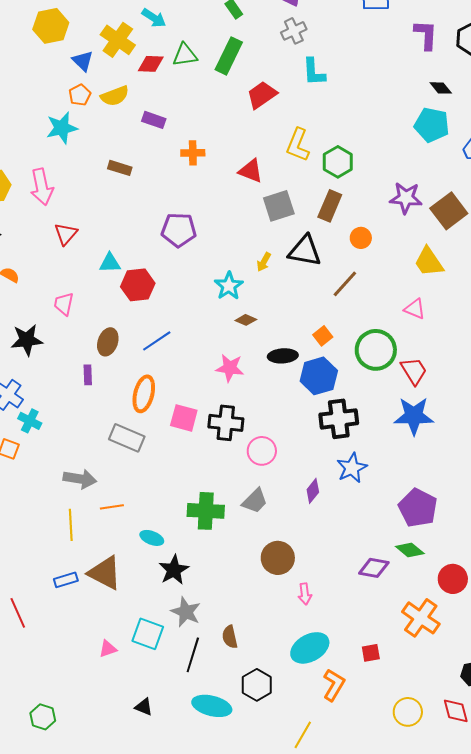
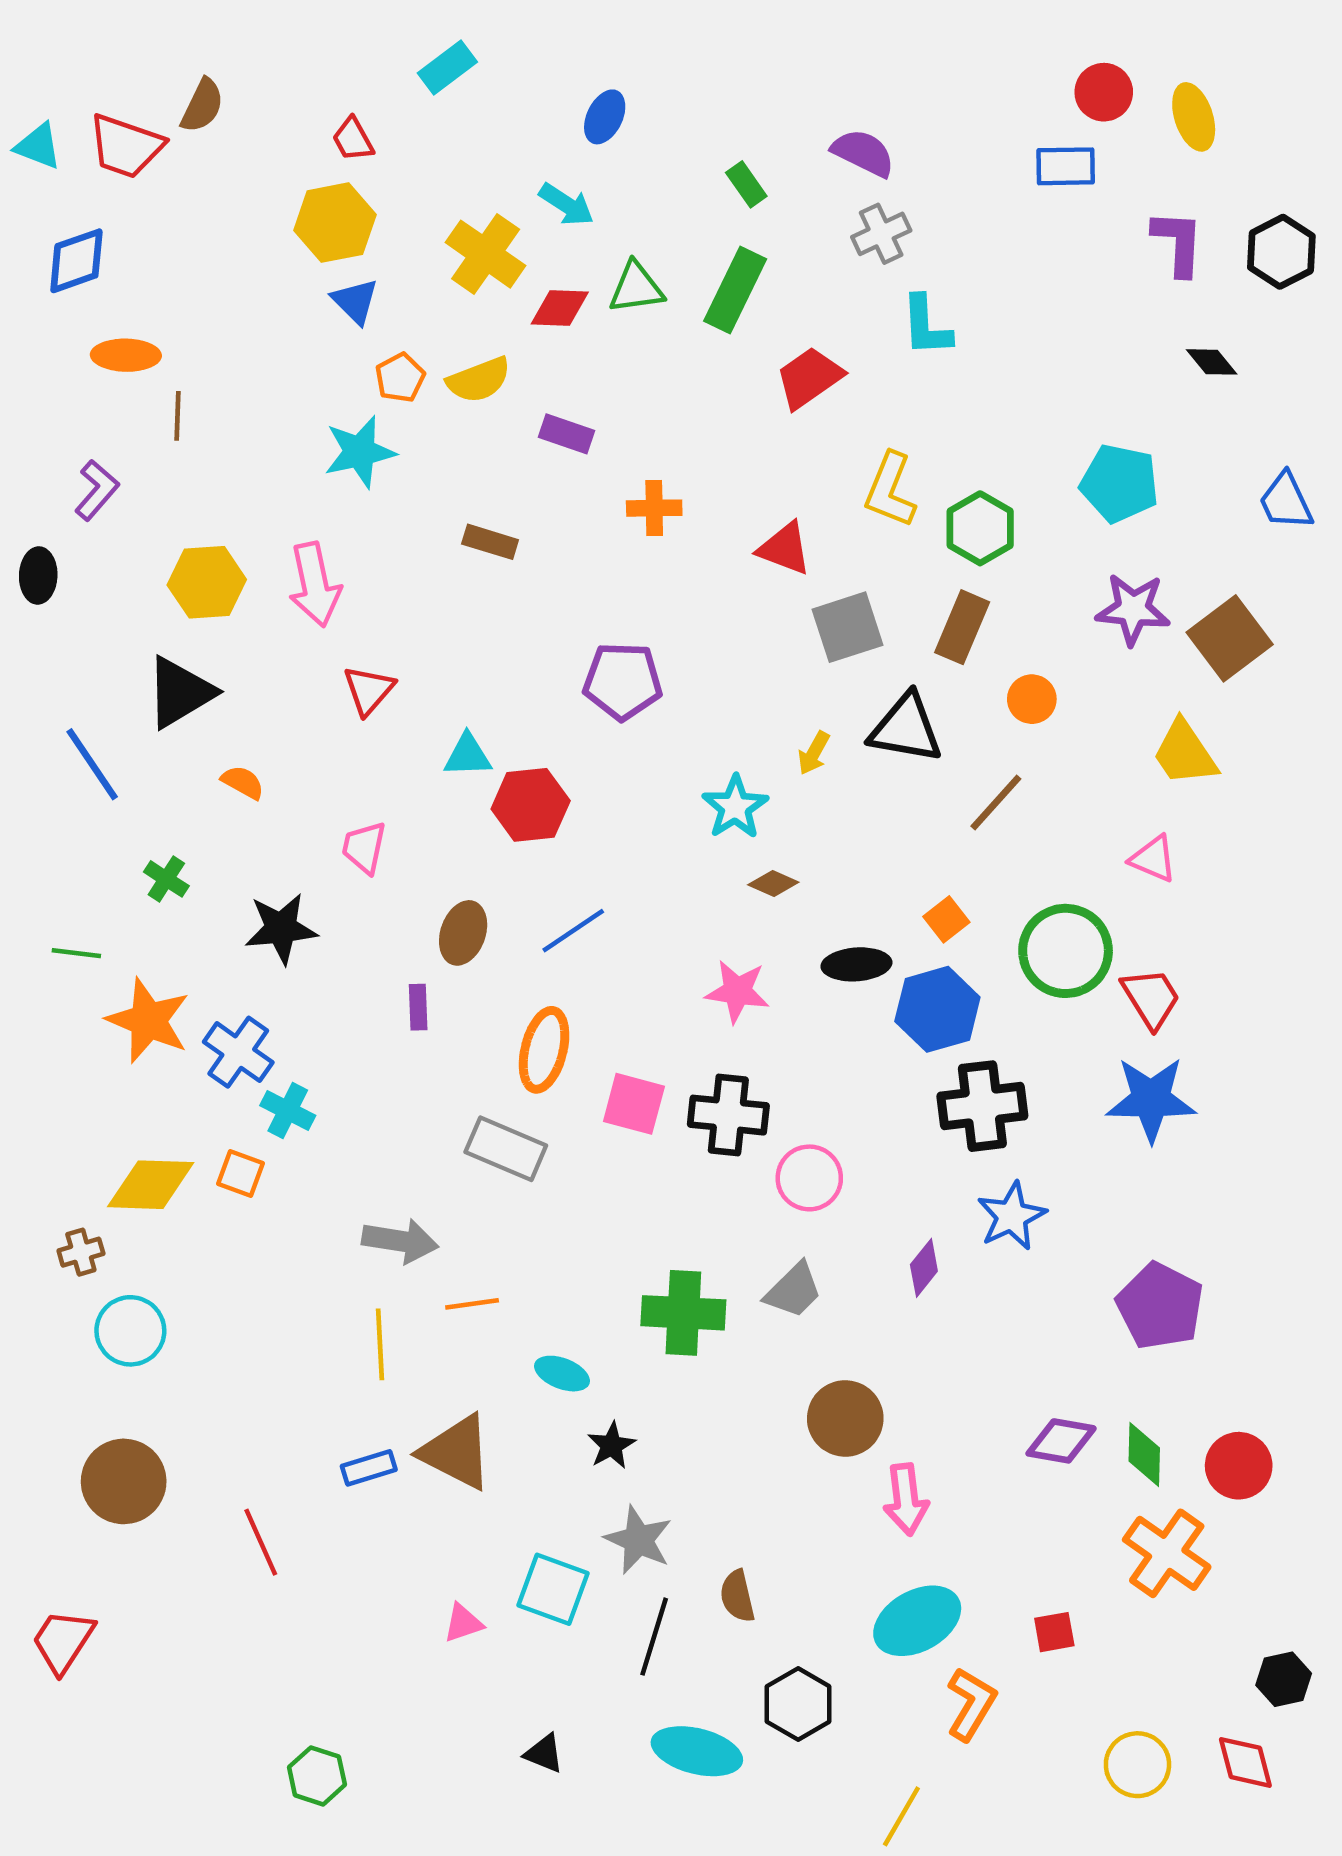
blue triangle: (83, 61) -> (355, 301), moved
cyan pentagon: (432, 125) -> (1119, 483), moved
green diamond: (410, 550) -> (1144, 1454), moved, turned 52
black star: (174, 570) -> (611, 1445), size x0.7
pink arrow: (305, 594) -> (906, 1499), size x1.4

